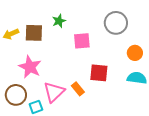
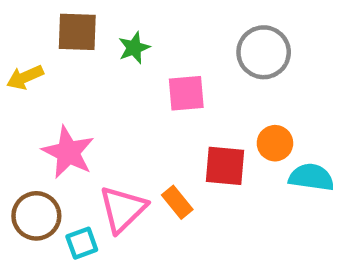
brown square: (34, 33) -> (77, 32), moved
orange circle: (135, 53) -> (275, 143), moved

